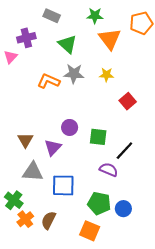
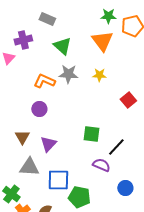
green star: (95, 16) -> (108, 16), moved
red square: (128, 101) -> (128, 100), moved
purple circle: (70, 127) -> (39, 109), moved
green pentagon: (99, 203) -> (79, 197), moved
blue circle: (123, 209) -> (125, 188), moved

